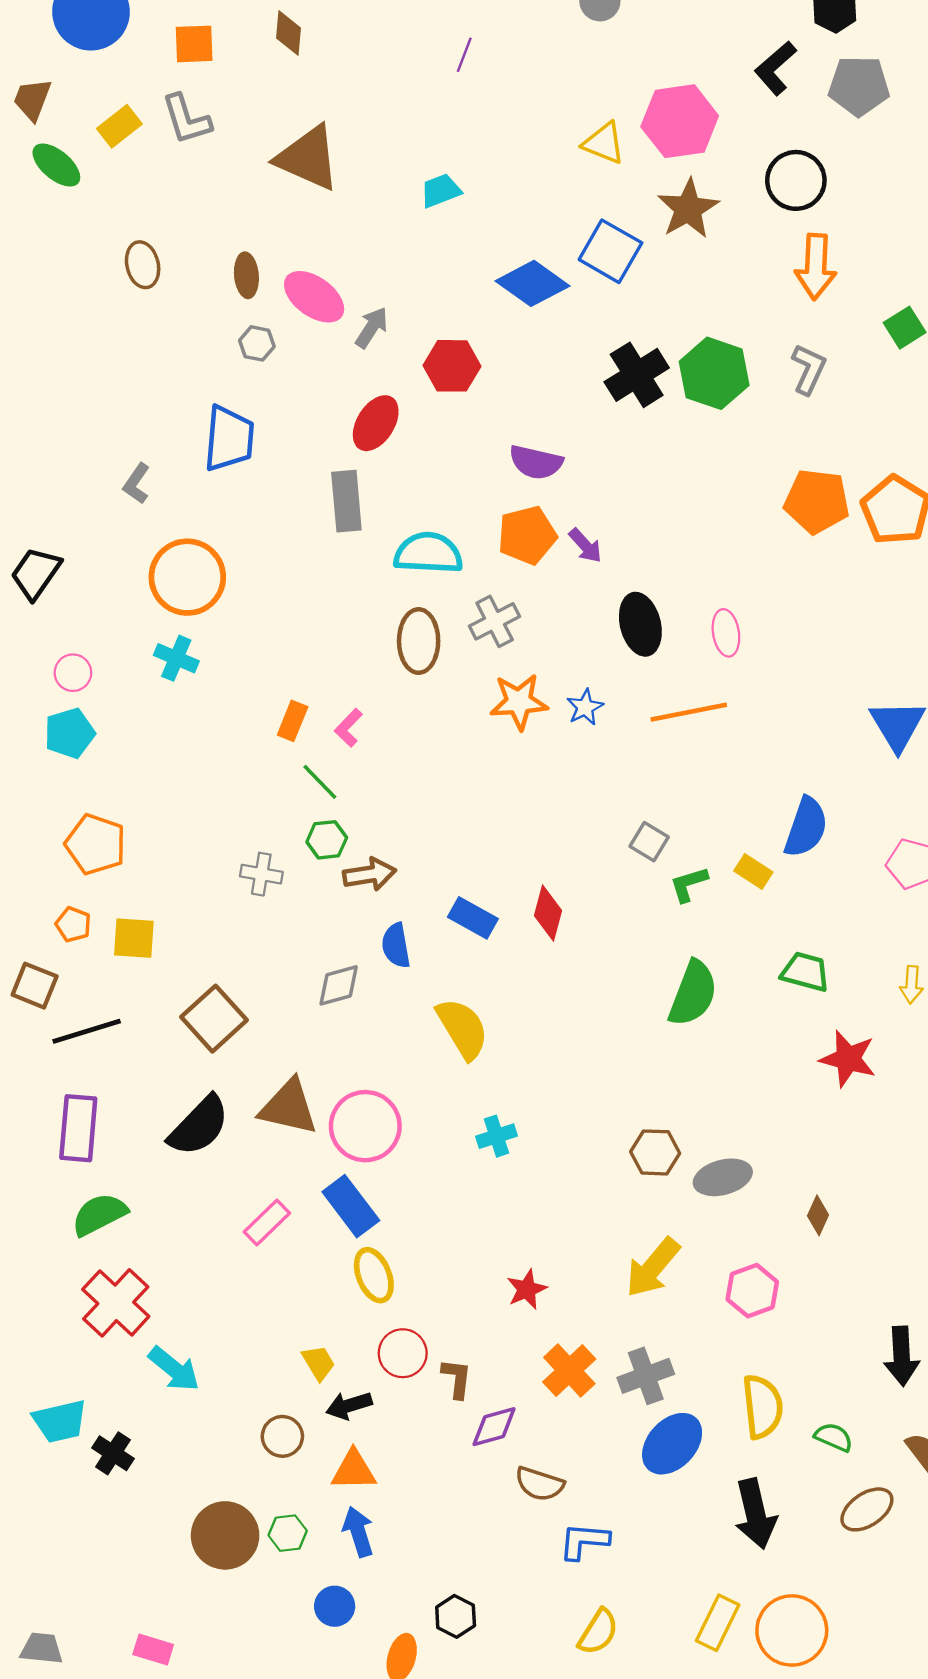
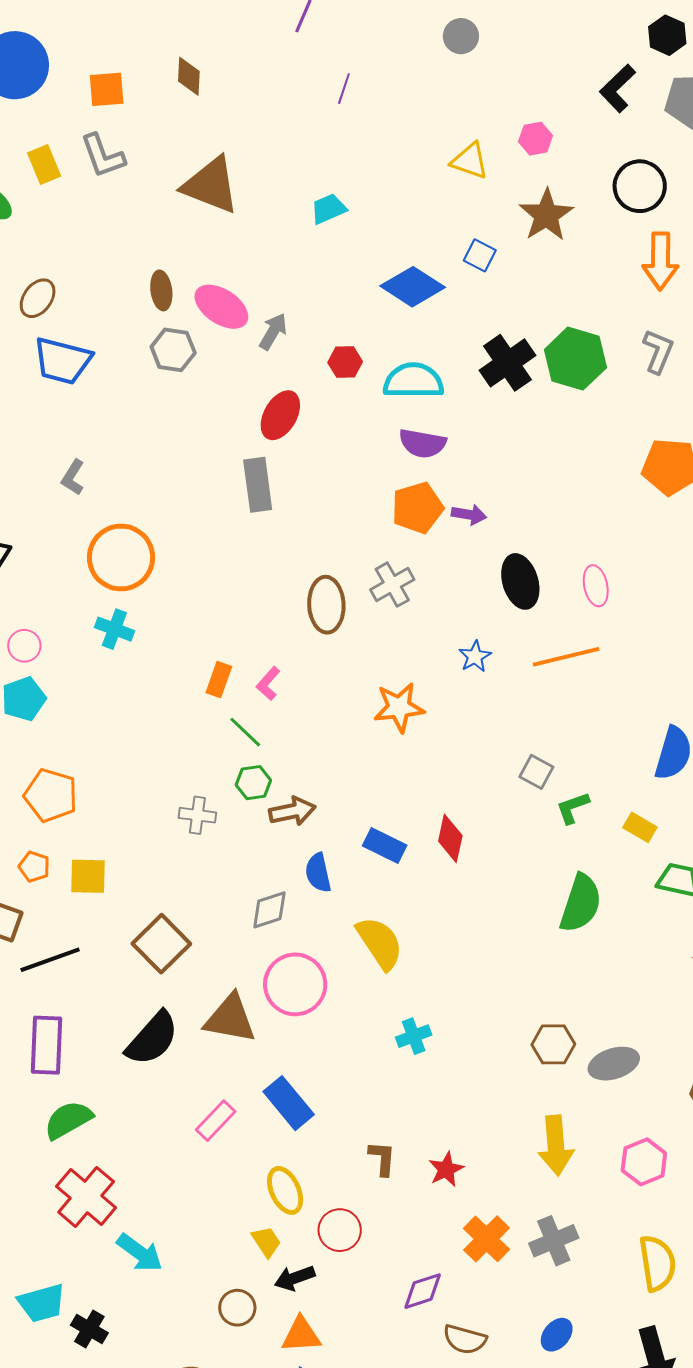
pink hexagon: (680, 121) -> (536, 139), size x0.5
yellow rectangle: (119, 126) -> (44, 165), turned -72
blue square: (610, 251) -> (480, 255), size x0.6
brown ellipse: (143, 265) -> (38, 298), moved, turned 51
gray hexagon: (257, 343) -> (173, 350), size x1.4
red hexagon: (452, 366) -> (345, 362), size x0.7
blue trapezoid: (229, 438) -> (63, 361), moved, turned 102
purple arrow: (585, 546) -> (469, 515), turned -36
cyan semicircle: (428, 553) -> (413, 381), moved
orange star: (519, 702) -> (399, 707), moved
yellow rectangle: (753, 871) -> (640, 827), moved
pink circle: (365, 1126) -> (295, 984), moved
yellow arrow: (653, 1268) -> (556, 1145), turned -42
yellow ellipse: (374, 1275) -> (285, 1190), moved
brown L-shape: (457, 1378) -> (382, 1158), moved
blue ellipse: (672, 1444) -> (557, 1335), moved, size x0.6

